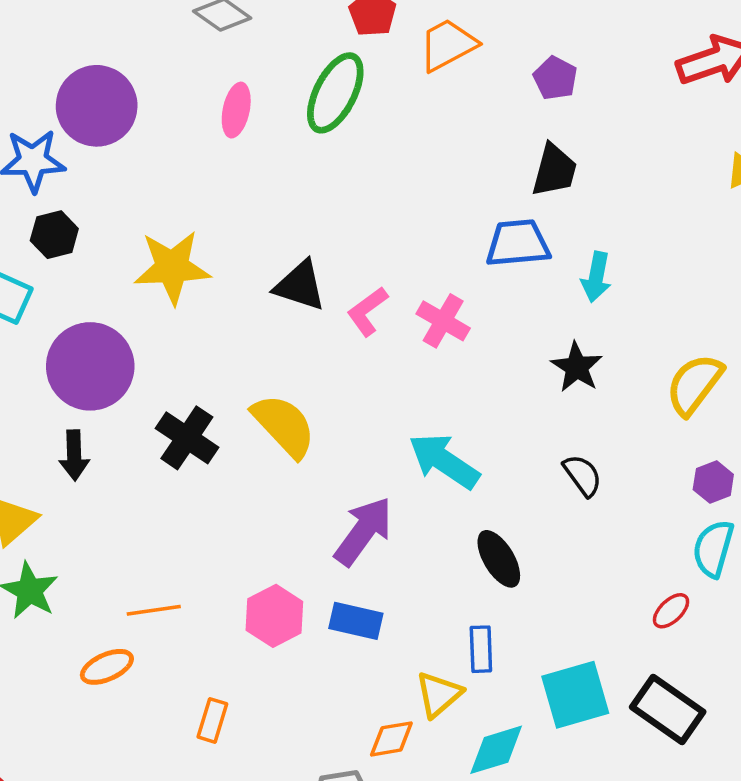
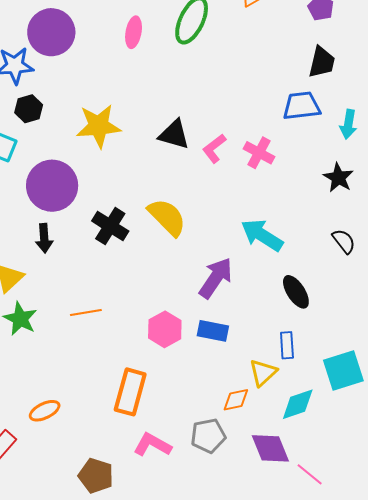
orange line: (154, 610) -> (86, 313), moved
orange ellipse: (107, 667) -> (45, 411), moved
orange rectangle: (212, 720) -> (130, 392), size x1.8

